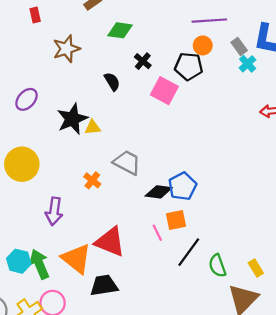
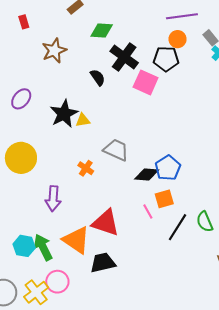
black cross: (143, 61) -> (124, 57), size x1.8
green semicircle: (217, 266) -> (205, 222), moved

